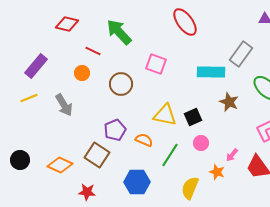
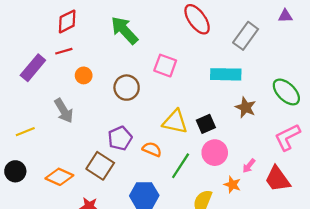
red diamond: (67, 24) -> (67, 21), turned -40
red line: (93, 51) -> (64, 51), moved, turned -42
gray rectangle: (241, 54) -> (246, 36), moved
yellow line: (29, 98) -> (25, 132), moved
pink circle: (201, 143) -> (215, 153), size x1.5

